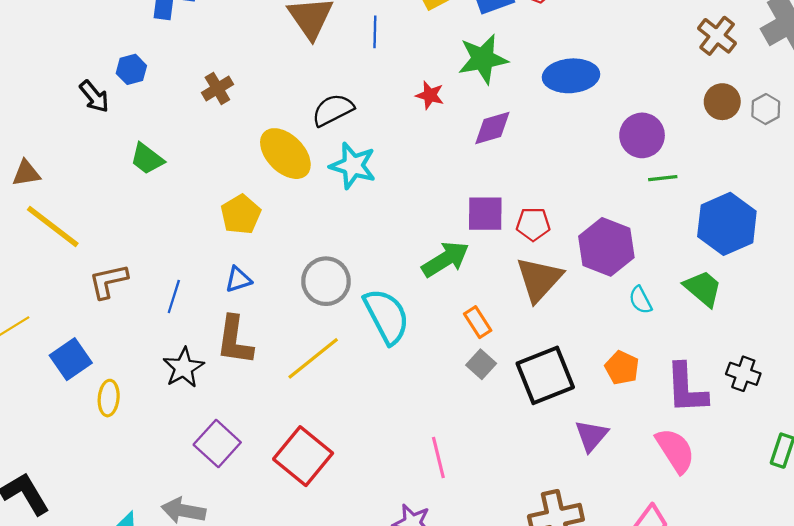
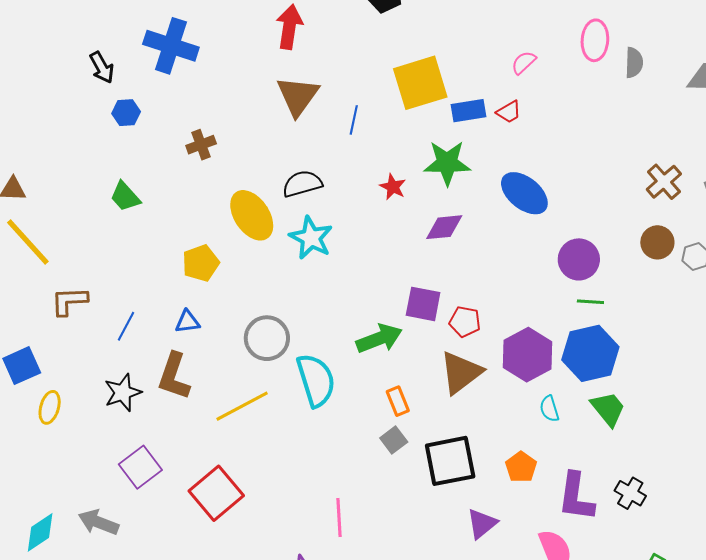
blue ellipse: (571, 76) -> (524, 193), turned 33
black arrow: (94, 96) -> (102, 67), moved
blue hexagon: (727, 224) -> (590, 353), moved

